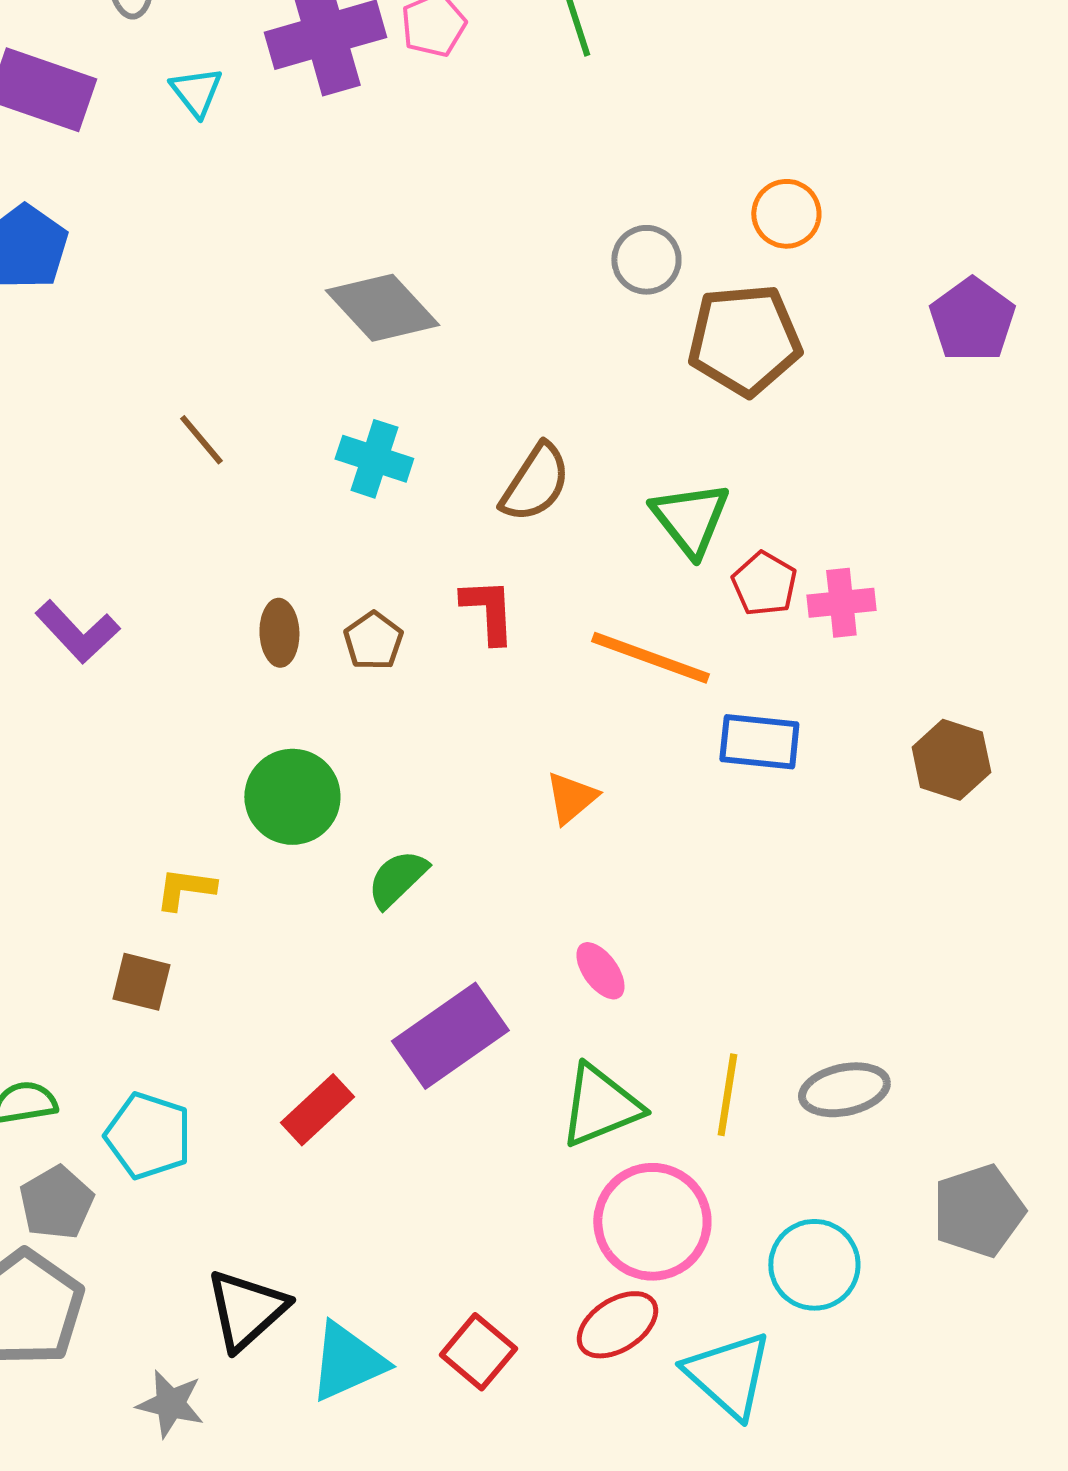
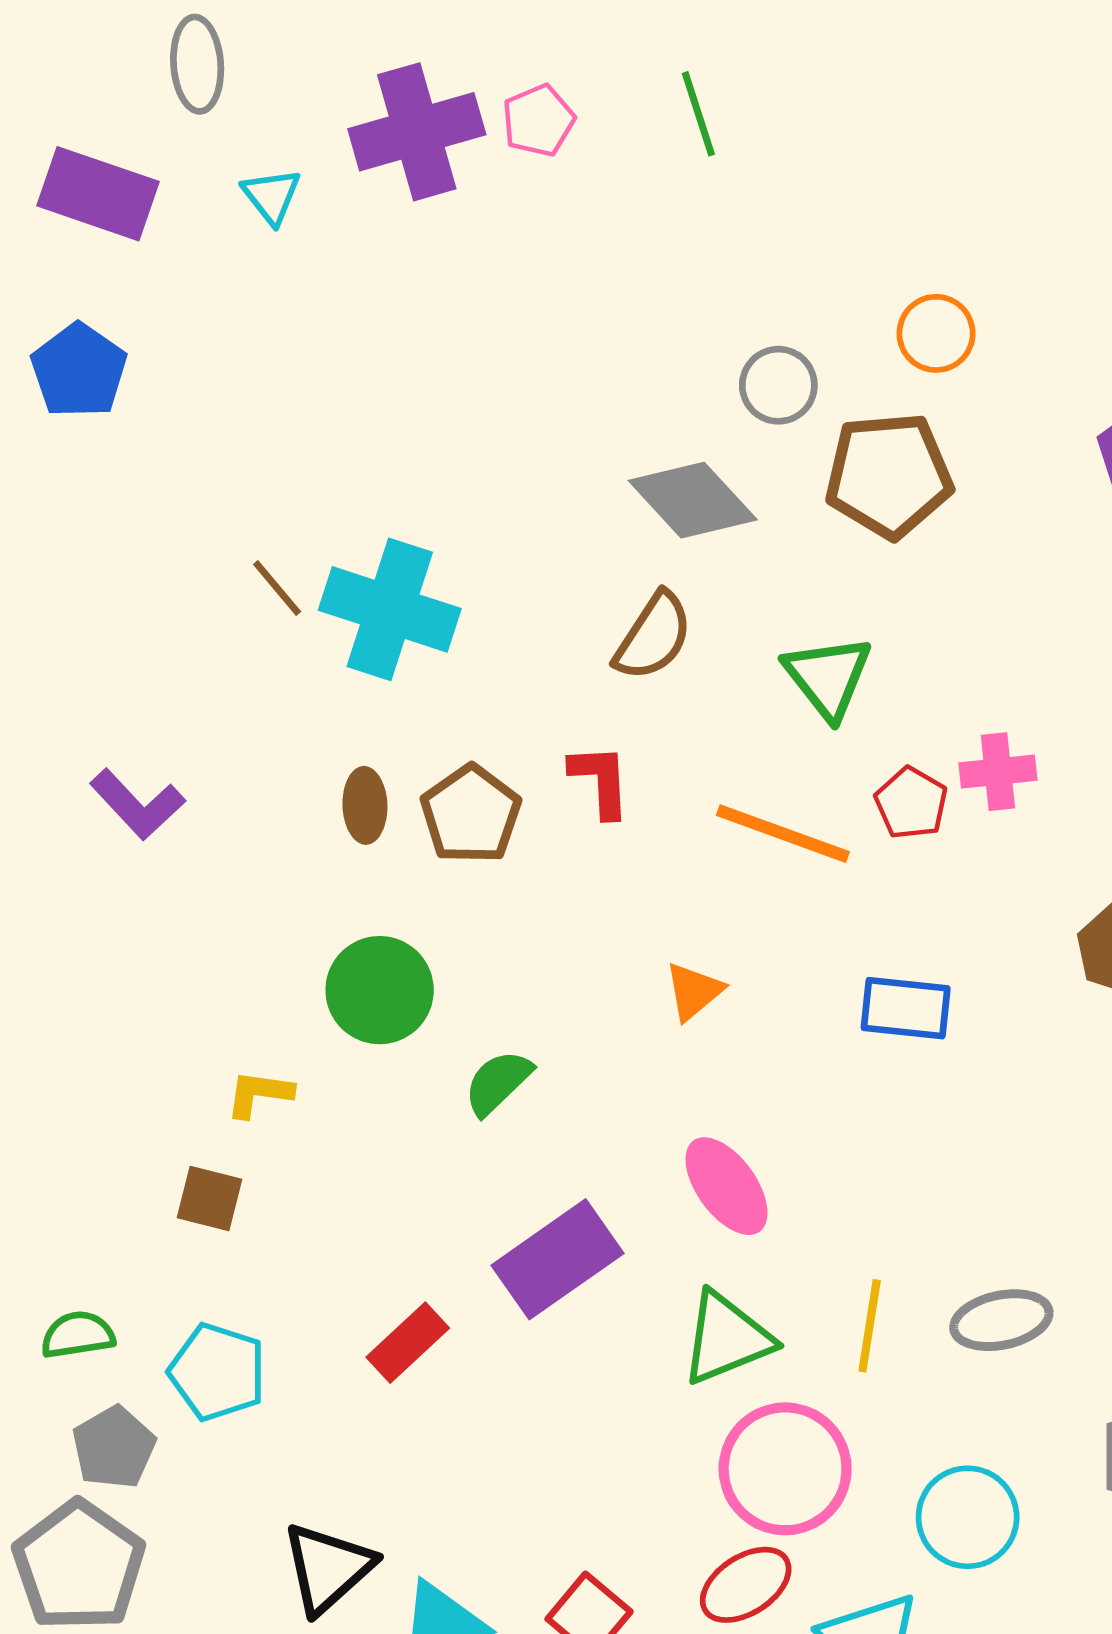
gray diamond: (382, 308) -> (693, 500), moved
cyan cross: (374, 459) -> (390, 609), moved, size x1.6
red pentagon: (764, 584) -> (911, 803), moved
brown pentagon: (373, 641) -> (471, 814), size x1.5
blue rectangle: (759, 742) -> (906, 1008), moved
pink ellipse: (600, 971) -> (727, 1186), size x1.5

